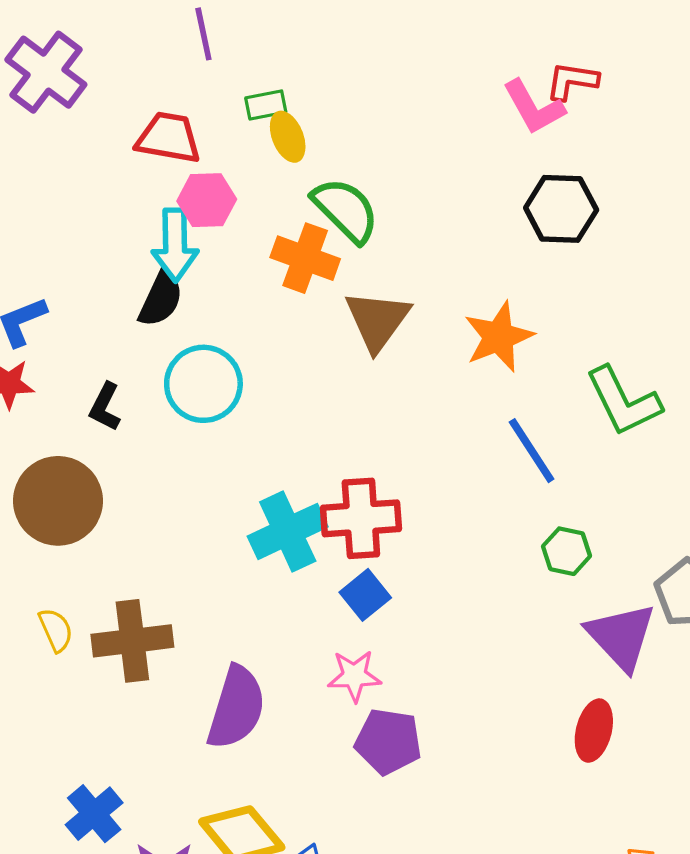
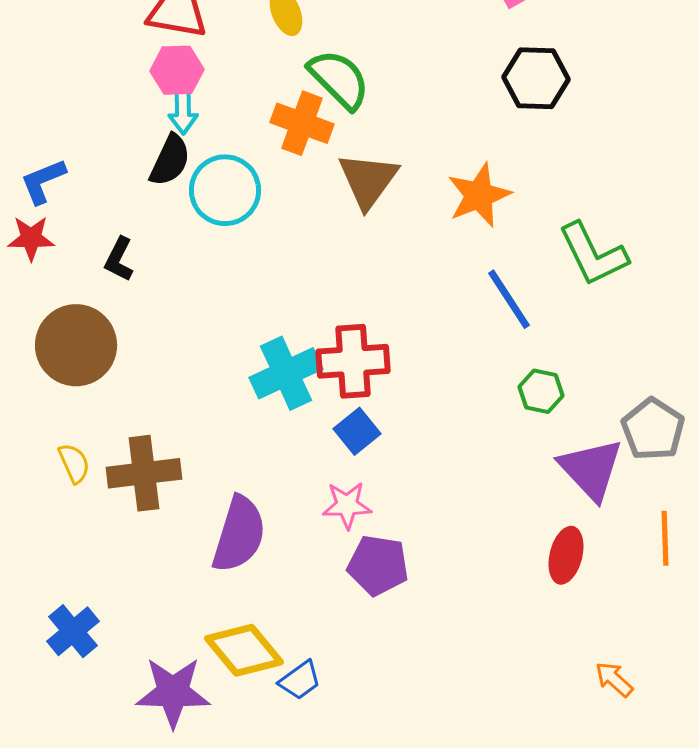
pink hexagon: (207, 200) -> (177, 70), moved
cyan arrow: (175, 245) -> (183, 111), size x0.7
cyan circle: (203, 384) -> (225, 190), moved
blue cross: (94, 814) -> (73, 631), moved

